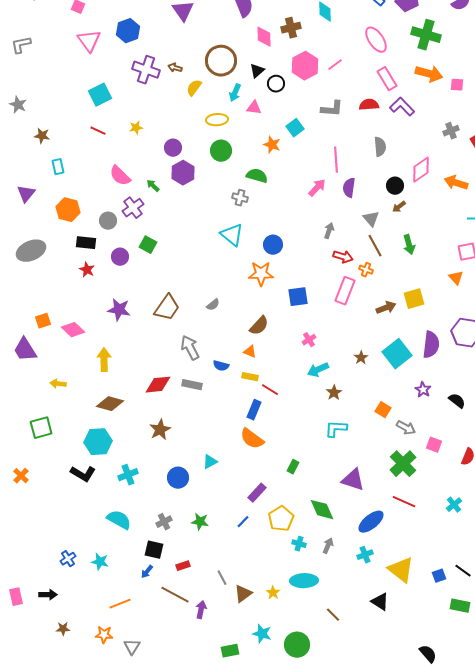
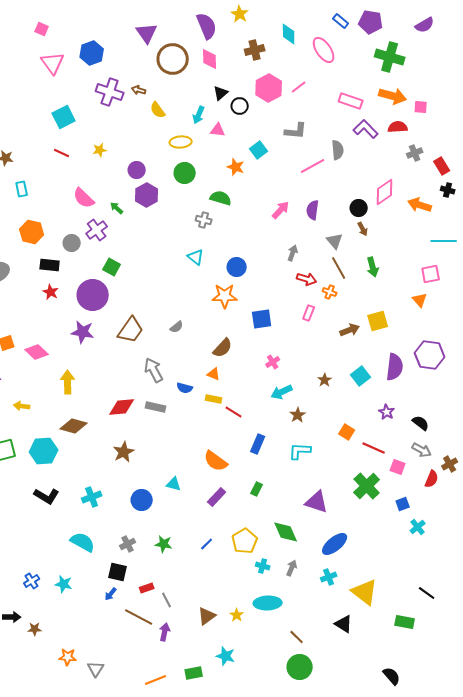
pink diamond: (264, 37) -> (210, 59), moved
pink ellipse: (376, 40) -> (324, 50), moved
brown circle: (221, 61) -> (173, 59), moved
pink rectangle: (387, 79) -> (351, 101), turned -40
yellow semicircle: (194, 88) -> (158, 110), turned -72
red semicircle: (369, 105) -> (398, 127), moved
gray semicircle: (380, 147) -> (338, 150), moved
pink line: (336, 160) -> (313, 166), moved, turned 65
brown arrow: (399, 207) -> (363, 229), turned -80
cyan triangle: (232, 235) -> (196, 257), size x0.7
purple circle: (120, 257) -> (93, 295), moved, size x1.8
pink rectangle: (345, 291) -> (309, 313), size x0.6
cyan square: (397, 354) -> (361, 376), size x0.7
blue rectangle: (254, 410) -> (258, 444), moved
gray arrow: (406, 428) -> (422, 450), moved
cyan hexagon: (98, 442) -> (44, 451), moved
cyan triangle: (210, 462) -> (174, 484), turned 42
purple rectangle: (257, 493) -> (217, 497), moved
red line: (404, 502) -> (374, 448), moved
blue square: (439, 576) -> (403, 504), moved
gray line: (222, 578) -> (167, 600), moved
orange line: (120, 604) -> (156, 680), moved
green rectangle: (460, 606) -> (405, 622), moved
brown star: (63, 629) -> (35, 629), moved
green circle: (297, 645) -> (300, 667), moved

